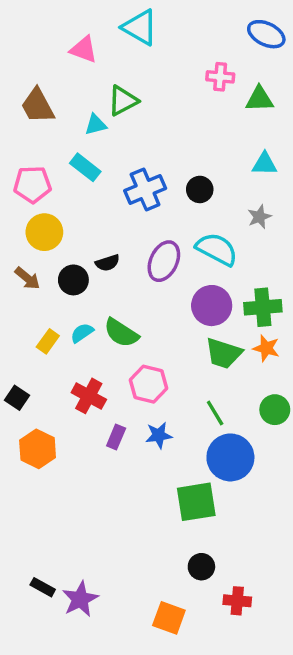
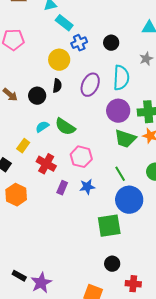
cyan rectangle: (85, 167) -> (64, 23), moved
blue cross: (145, 189) -> (79, 43), size x0.7
yellow circle: (44, 232) -> (59, 60), moved
cyan semicircle: (217, 249) -> (121, 78), turned 65
black semicircle: (108, 263) -> (57, 86), turned -64
yellow rectangle: (48, 341) -> (23, 146), moved

